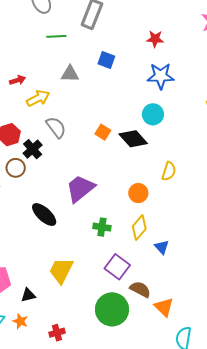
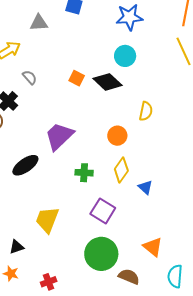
gray semicircle: (56, 127) -> (30, 77), size x0.7
black ellipse: (44, 215) -> (25, 165), turned -72
brown semicircle: (140, 289) -> (129, 277), moved

